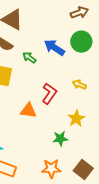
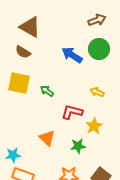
green arrow: (29, 58) -> (47, 91), moved
red L-shape: (49, 94) -> (72, 112), moved, turned -110
orange triangle: (28, 111) -> (47, 138), moved, turned 36

